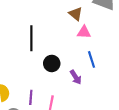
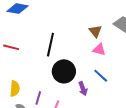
blue line: (92, 59) -> (101, 76), turned -42
black circle: (52, 63) -> (64, 71), size x1.5

